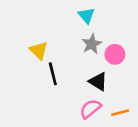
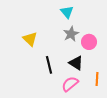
black line: (53, 74) -> (49, 65), moved
orange line: (120, 113) -> (97, 79), moved, turned -72

